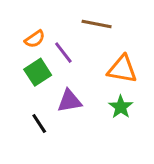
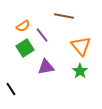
orange triangle: (122, 69) -> (81, 46), turned 40
black line: (39, 123) -> (11, 89), moved

